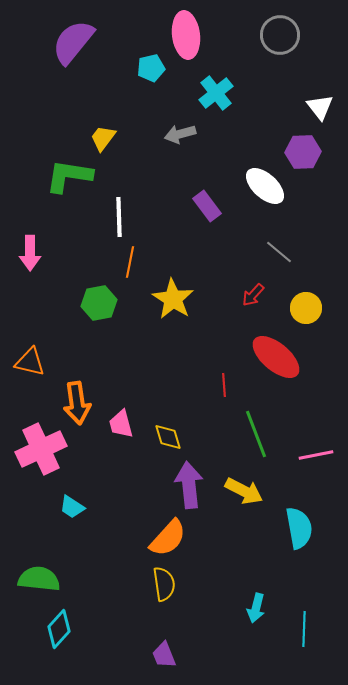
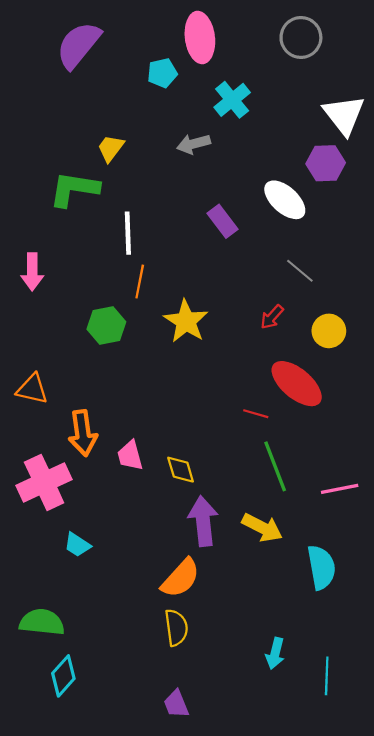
white triangle: (320, 107) -> (344, 115), size x1.5
red line: (224, 385) -> (256, 414), moved, turned -70

